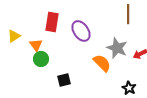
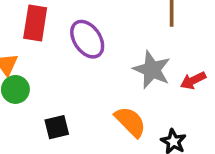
orange semicircle: (102, 63) -> (130, 122), moved

